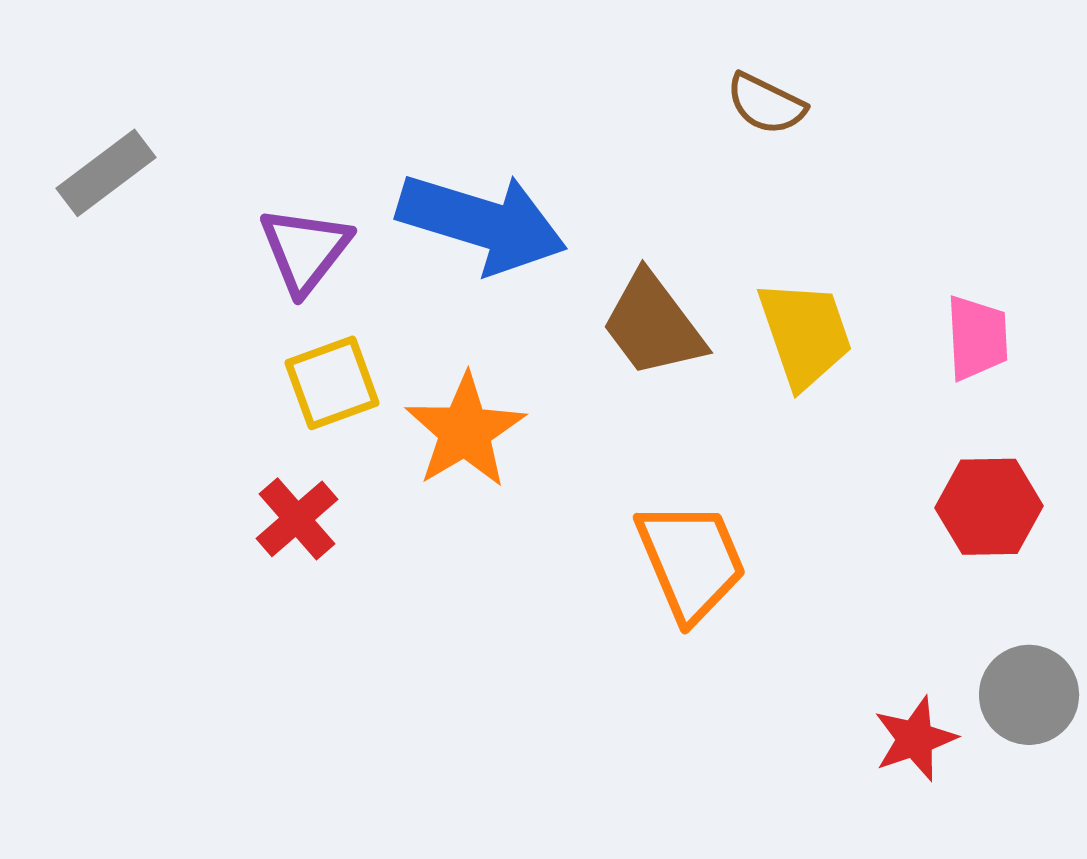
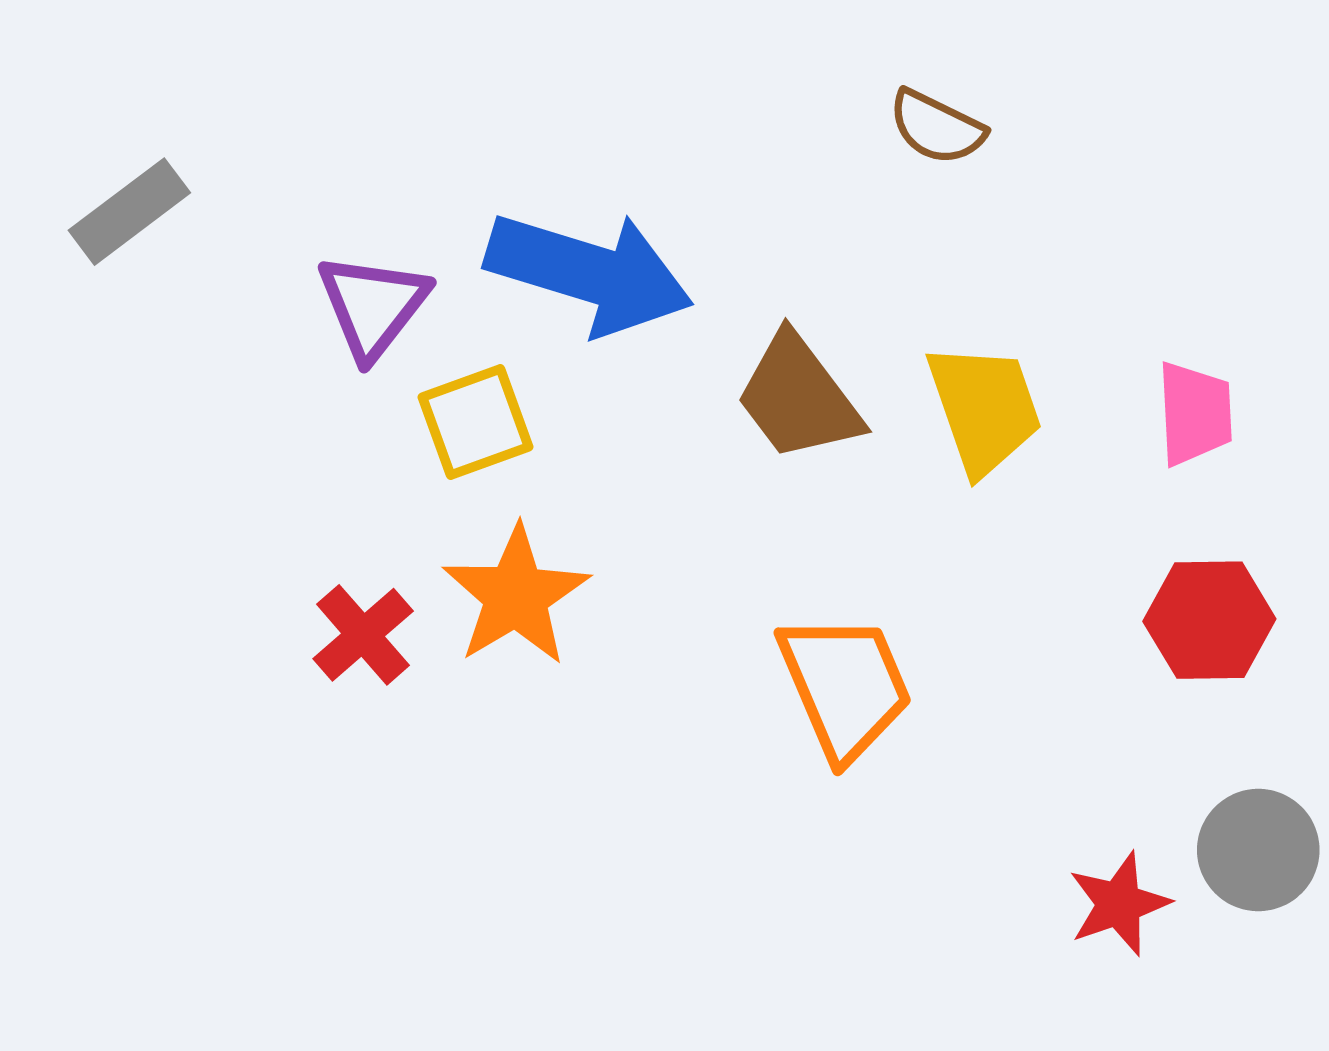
yellow square: (332, 383) -> (476, 422), moved
orange star: (465, 431) -> (516, 596), moved

